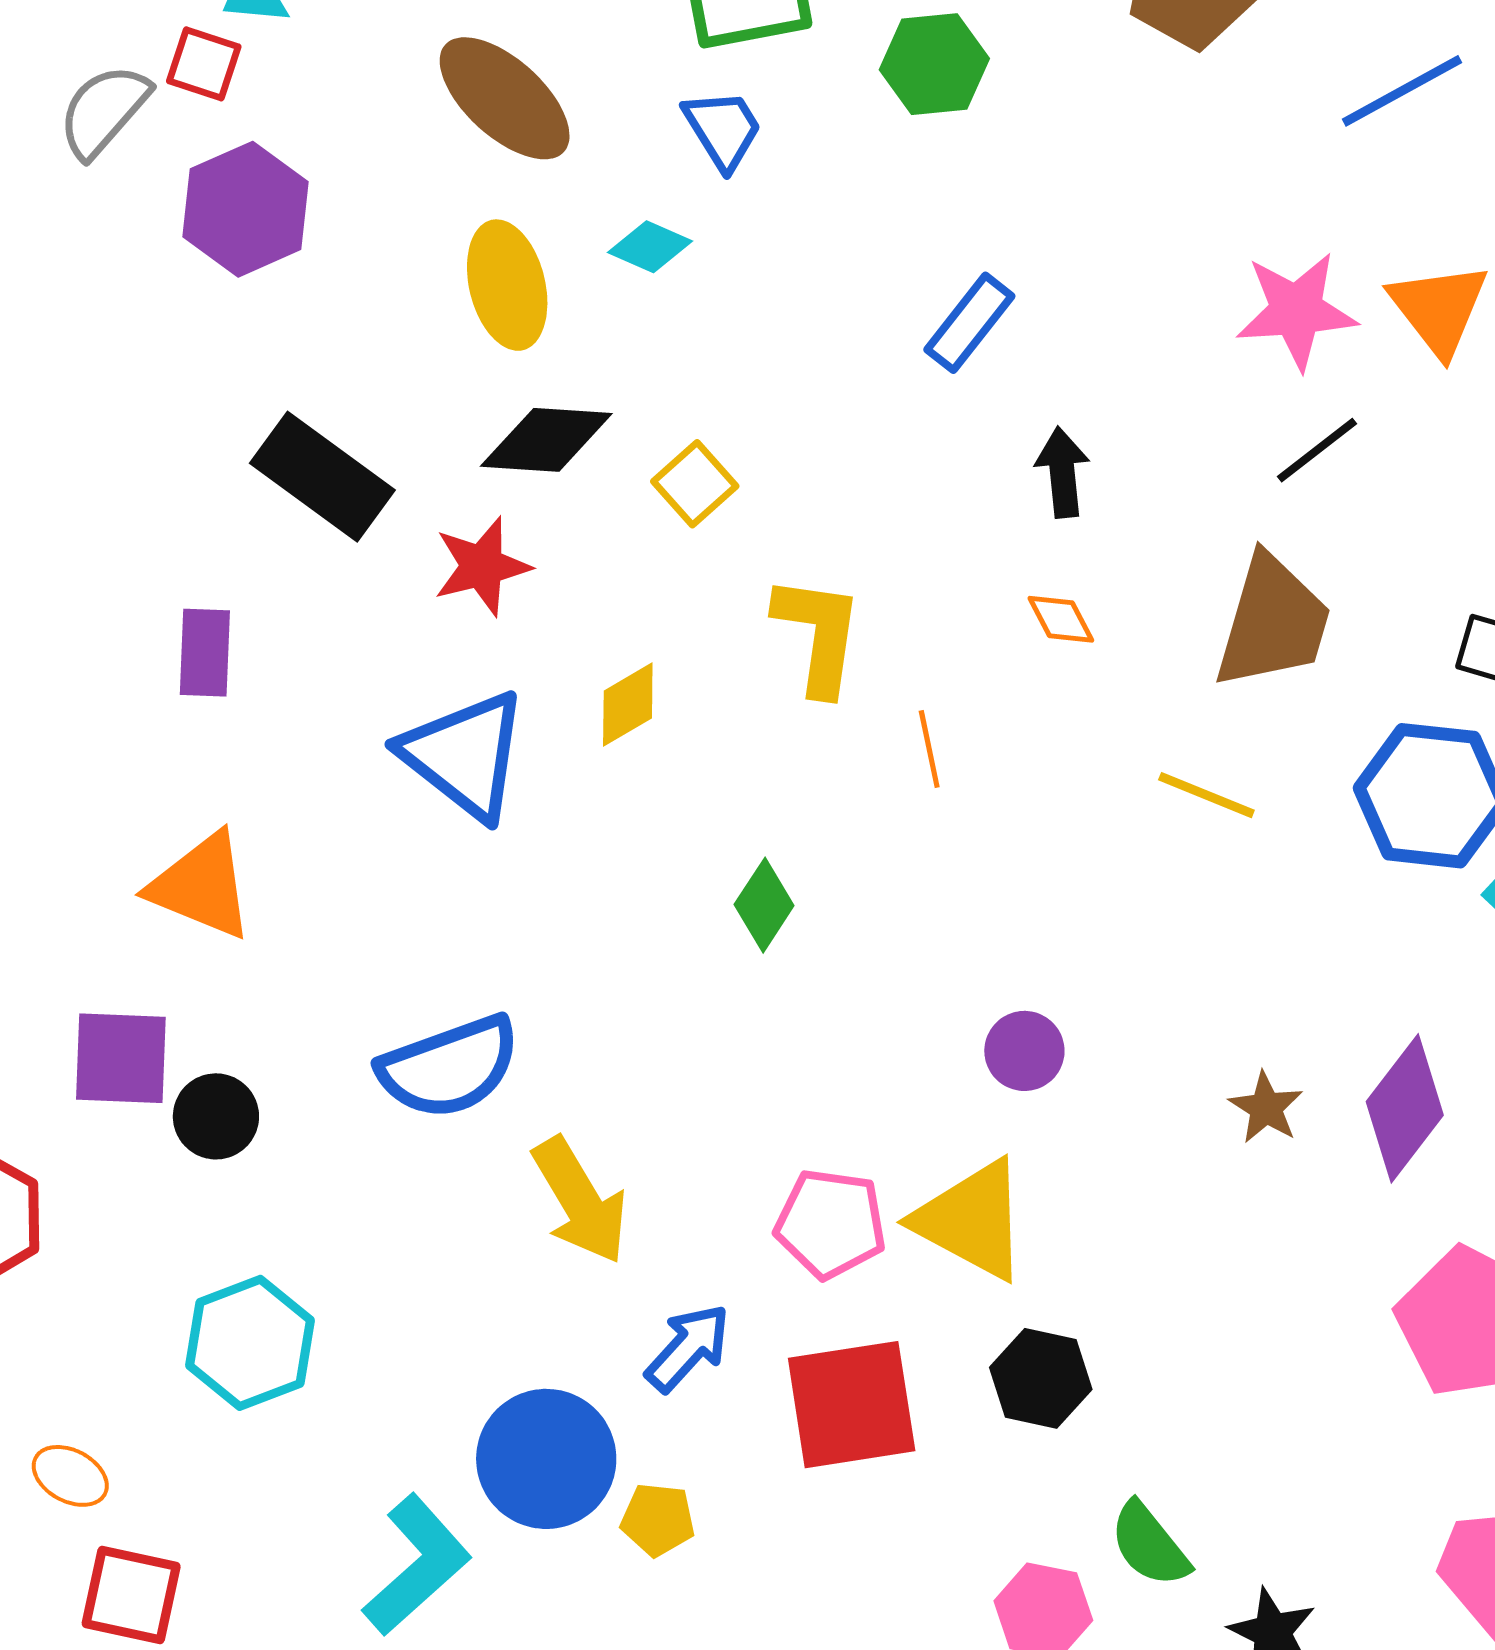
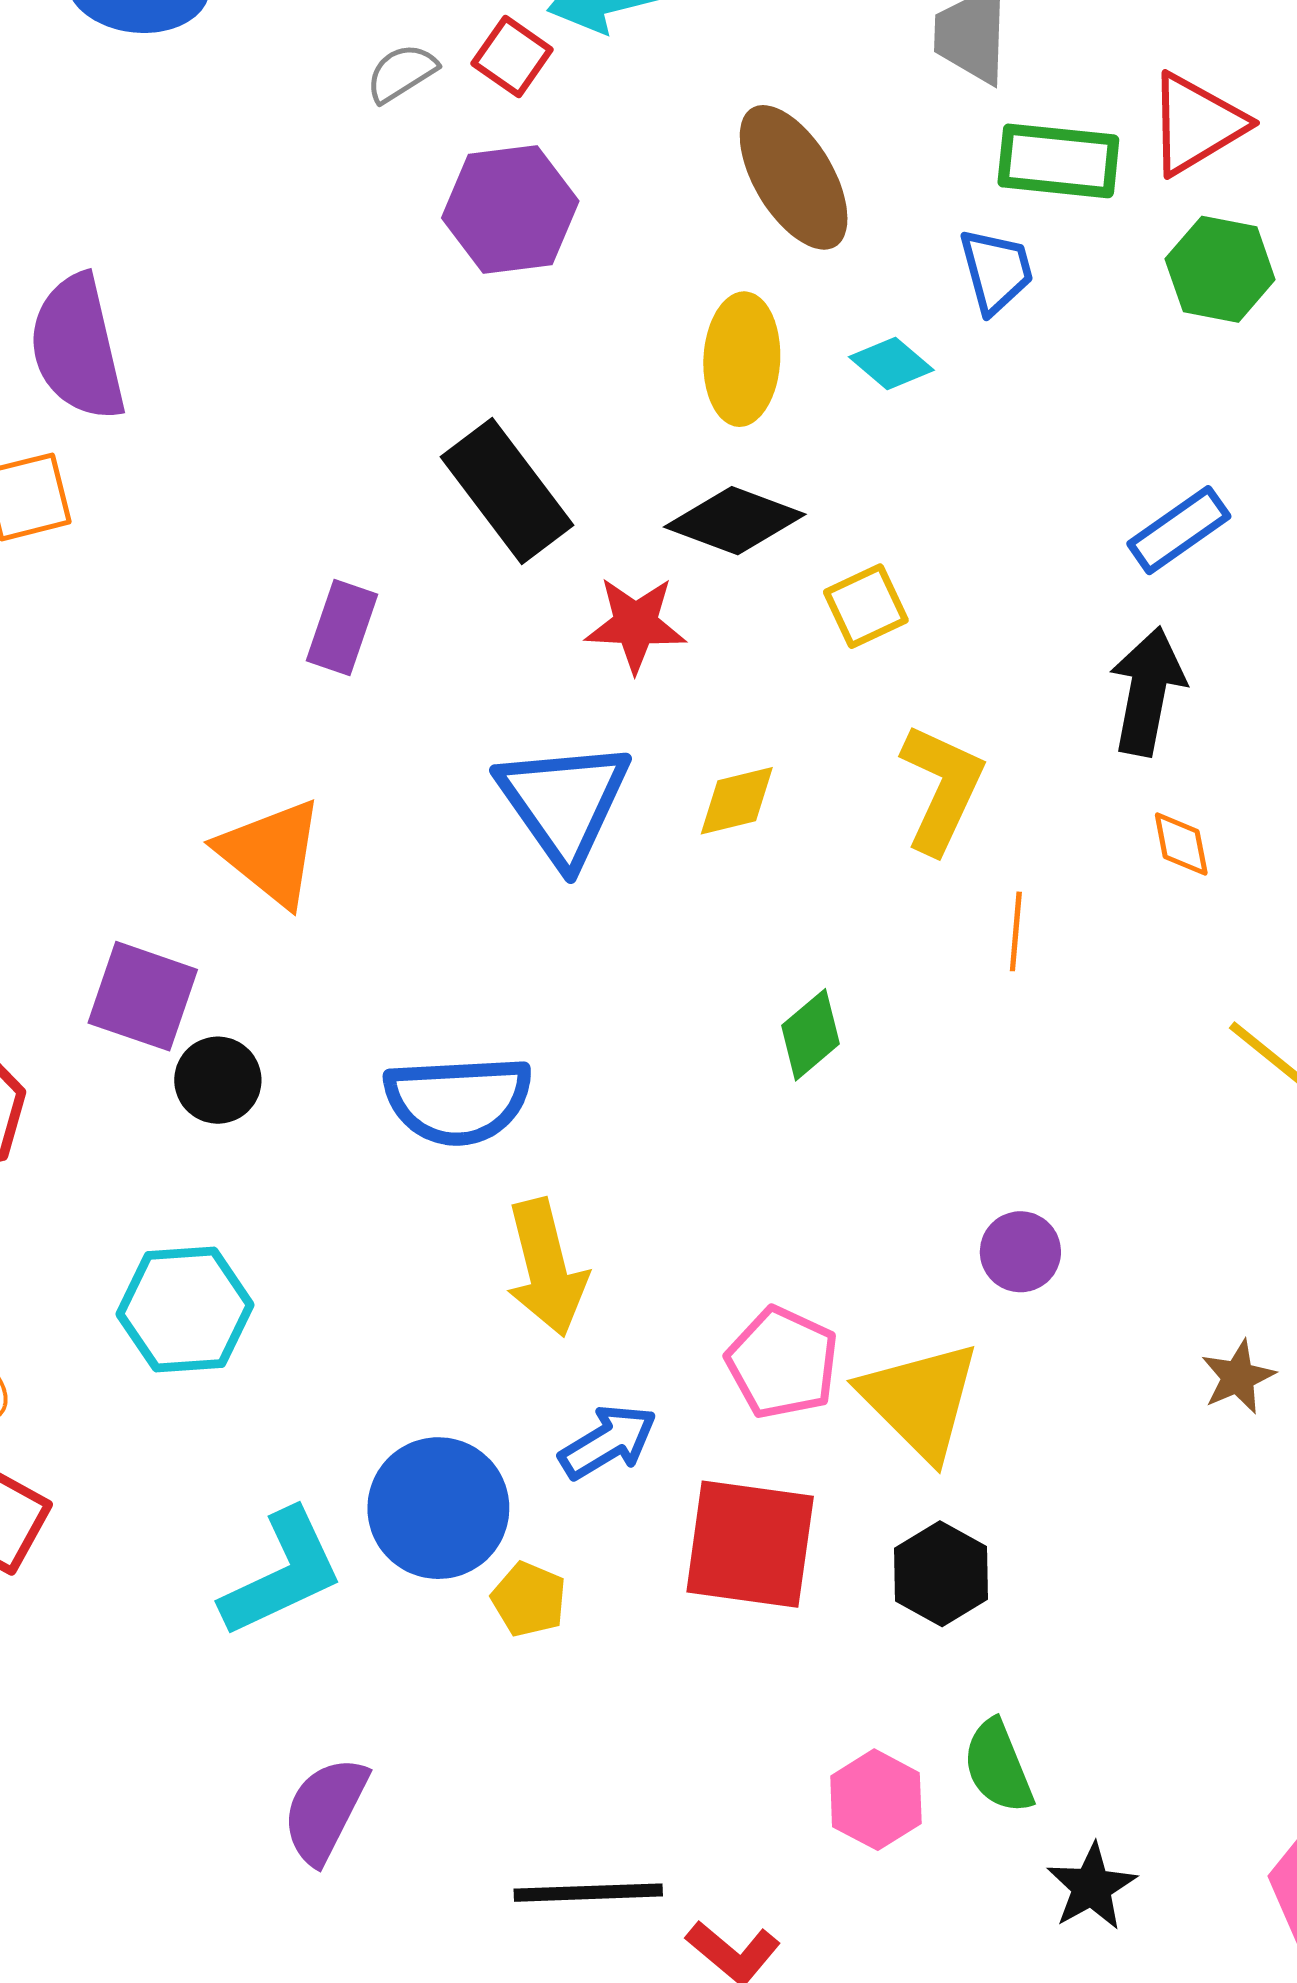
gray semicircle: (104, 111) -> (402, 73), size x0.7
black arrow: (1062, 472) -> (1147, 691), moved, size x1.4

